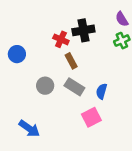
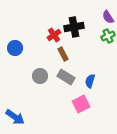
red cross: (61, 39) -> (54, 35), turned 32
blue arrow: (29, 129) -> (15, 117), moved

